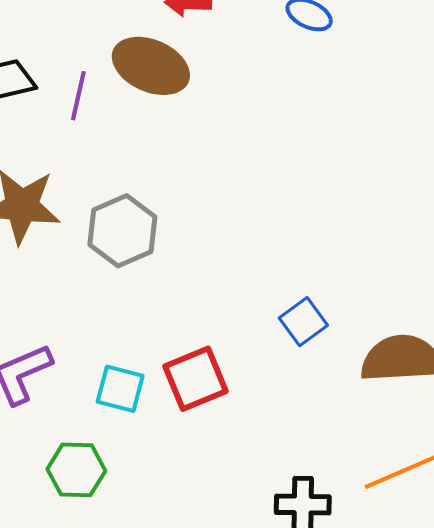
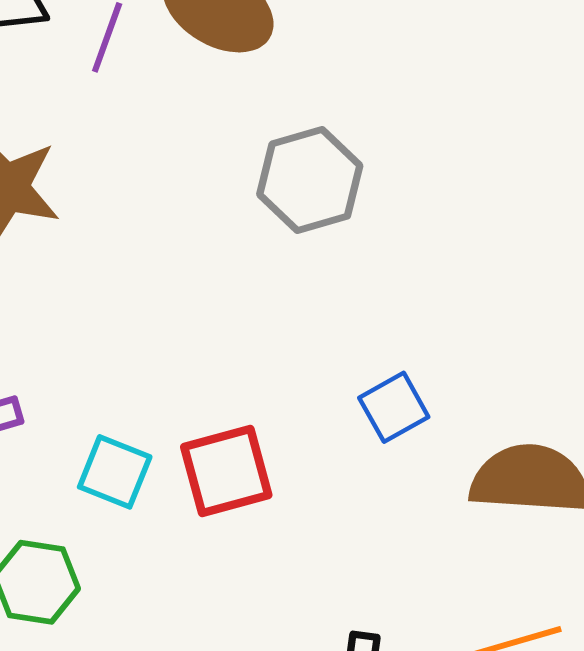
gray hexagon: (122, 231) -> (310, 180), moved

